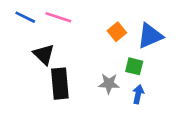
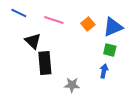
pink line: (58, 17) -> (54, 20), moved
green square: (134, 66) -> (110, 50), moved
gray star: (109, 84) -> (72, 85), moved

